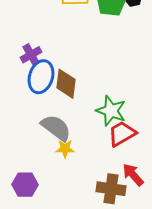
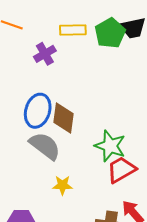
purple cross: (31, 55) -> (45, 54), moved
gray semicircle: (56, 128) -> (45, 146), moved

